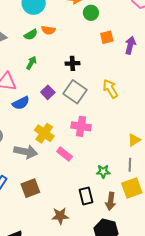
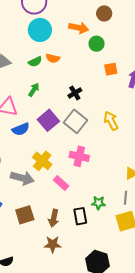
black cross: (72, 63) -> (75, 93), turned -32
purple square: (48, 92) -> (48, 120), size x1.5
black rectangle: (86, 196) -> (80, 216), moved
brown arrow: (111, 201) -> (54, 218), moved

